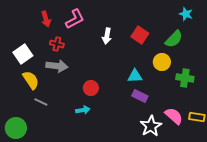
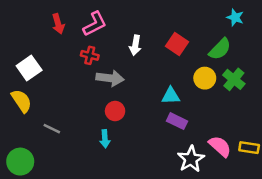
red cross: (57, 44) -> (90, 55), moved
gray arrow: (57, 66) -> (110, 78), moved
green cross: (185, 78) -> (234, 79), moved, turned 30
yellow semicircle: (31, 80) -> (21, 101), moved
cyan arrow: (83, 110) -> (105, 139), turned 96

